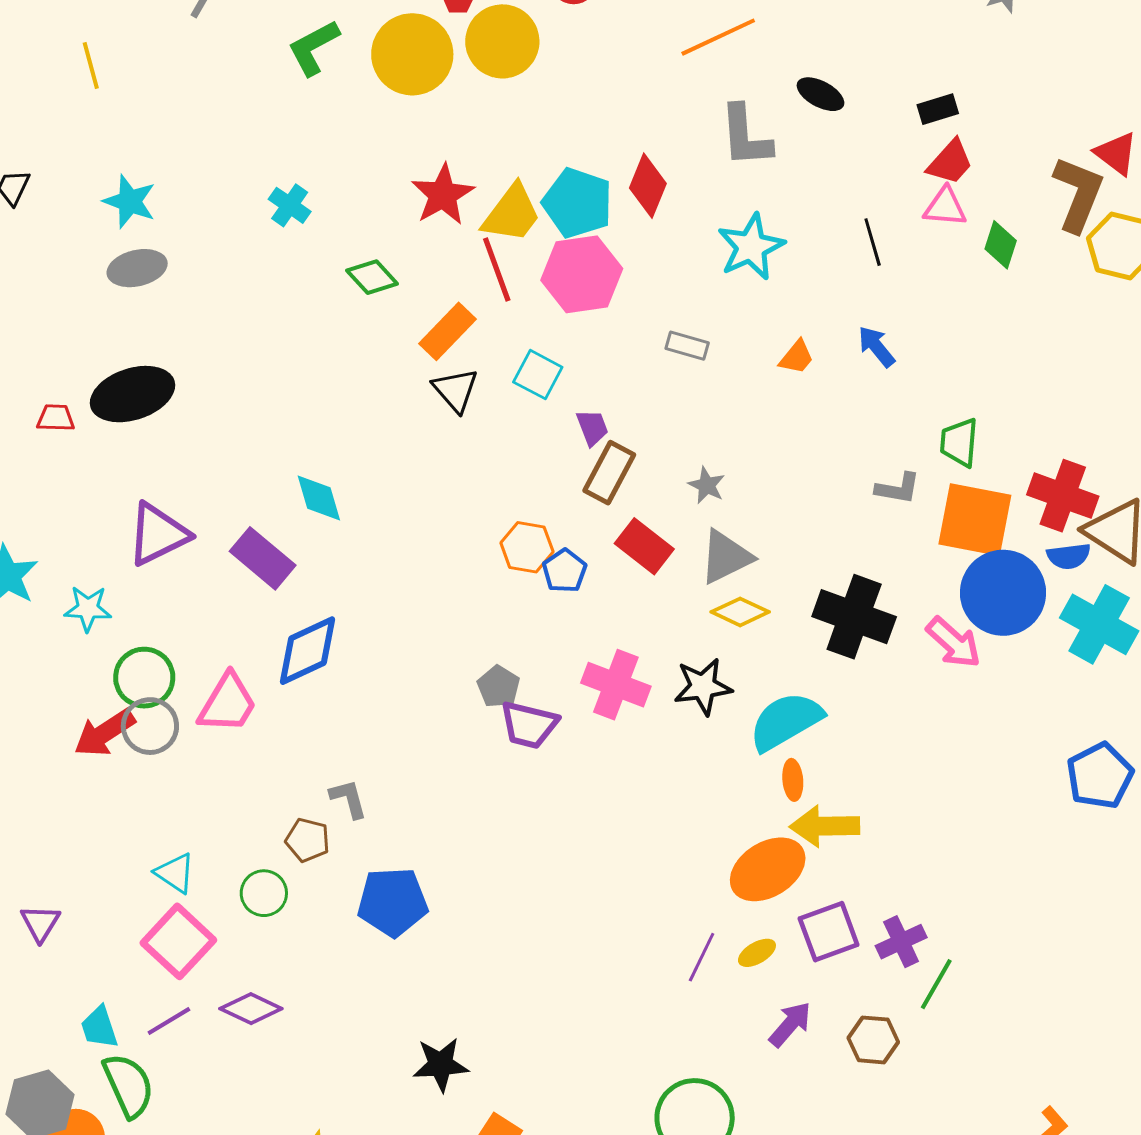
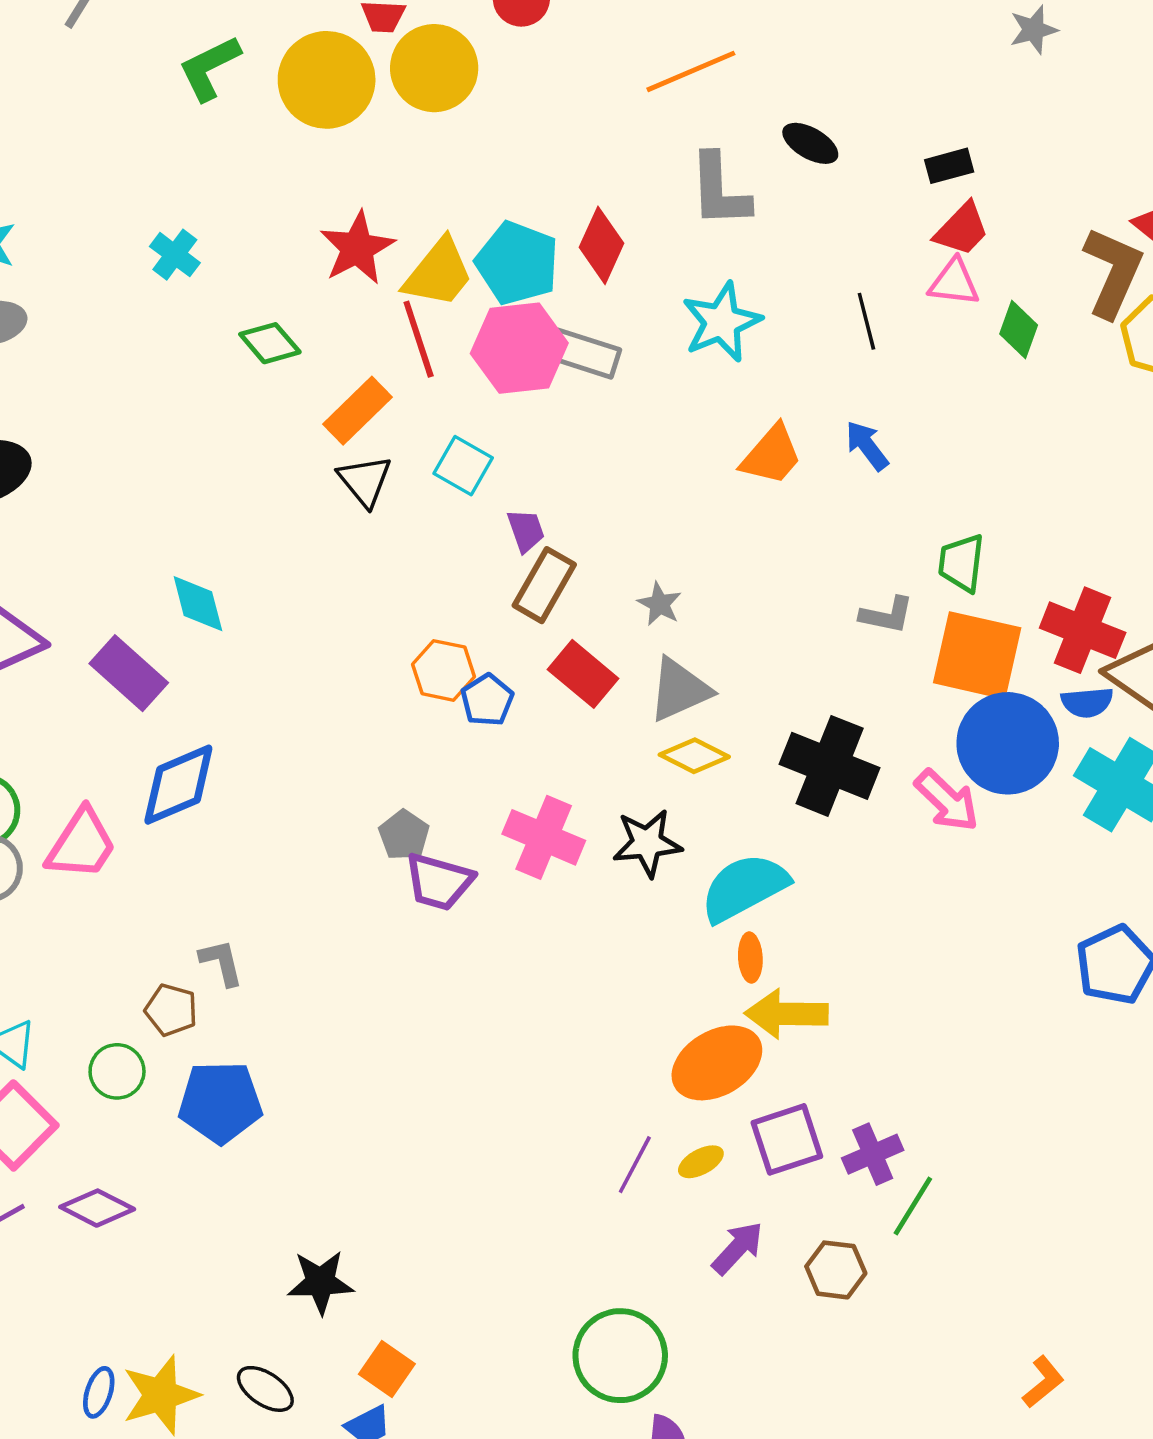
gray rectangle: (687, 346) -> (585, 354), moved, size x1.4
orange trapezoid: (797, 357) -> (771, 455), size x1.5
blue pentagon: (393, 902) -> (220, 1102), moved

